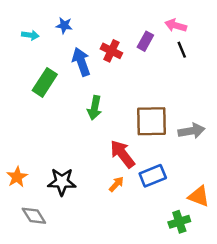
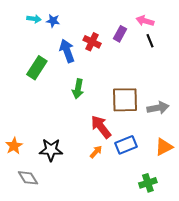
cyan arrow: (30, 35) -> (34, 19), moved
orange triangle: (199, 196) -> (164, 147), moved, turned -48

